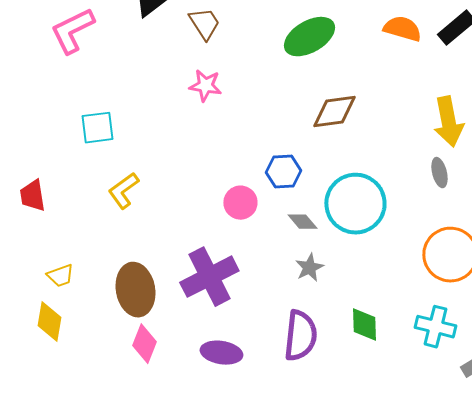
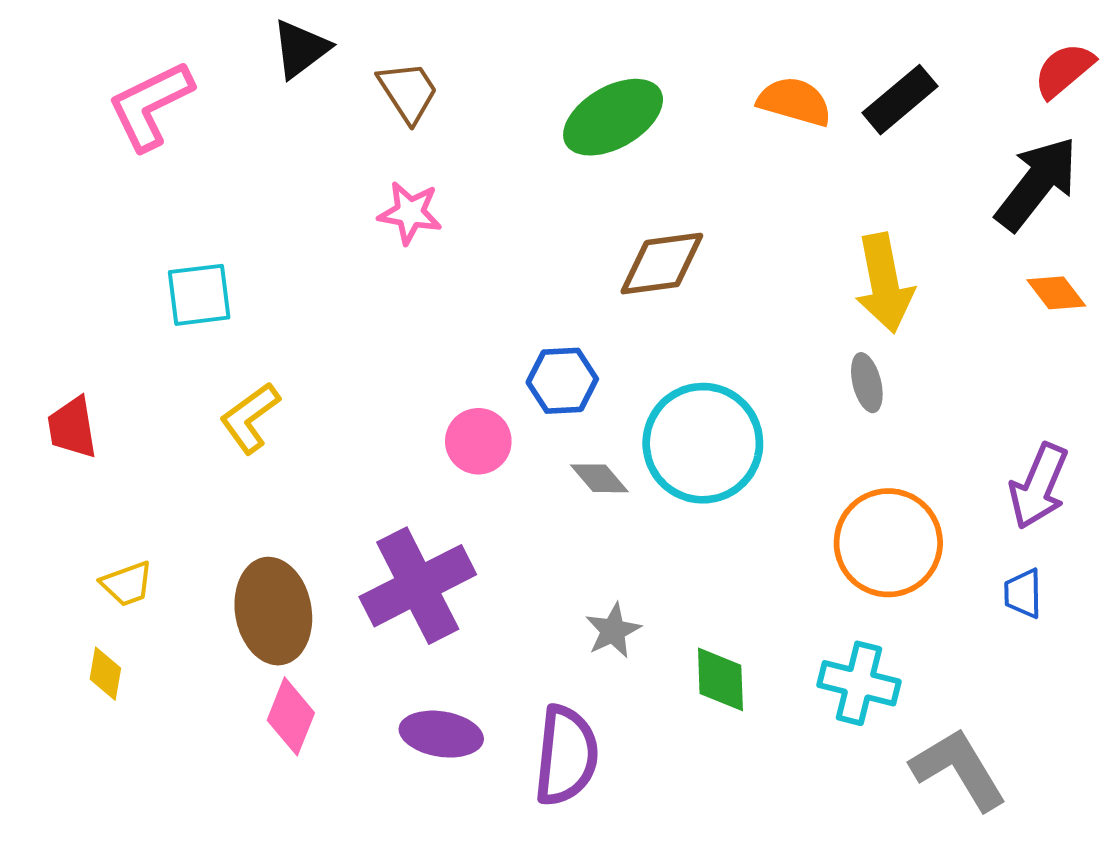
gray star: (309, 268) -> (613, 631), moved
yellow diamond: (49, 322) -> (105, 674), size x0.7
purple semicircle: (300, 336) -> (566, 756), moved

